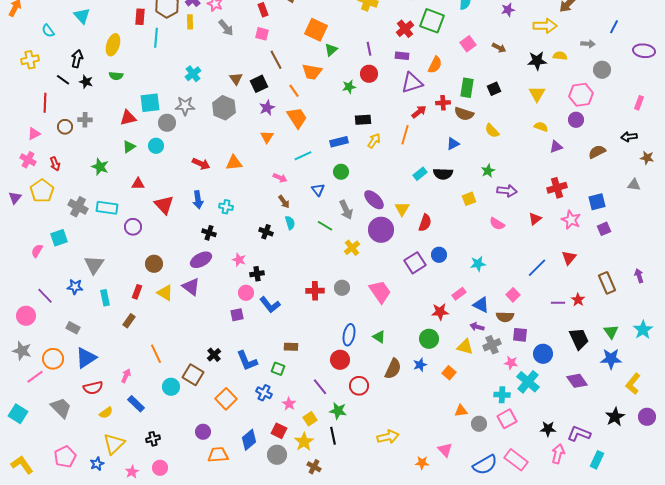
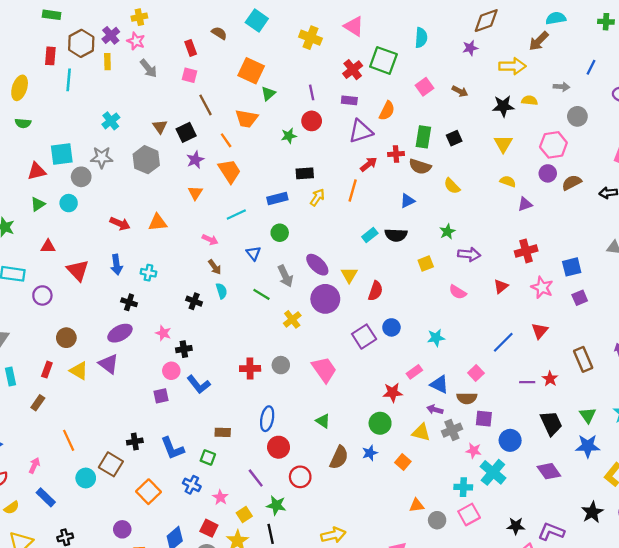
brown semicircle: (597, 152) -> (572, 183), moved
blue ellipse: (349, 335) -> (267, 419), moved
black cross: (214, 355) -> (135, 441), turned 32

